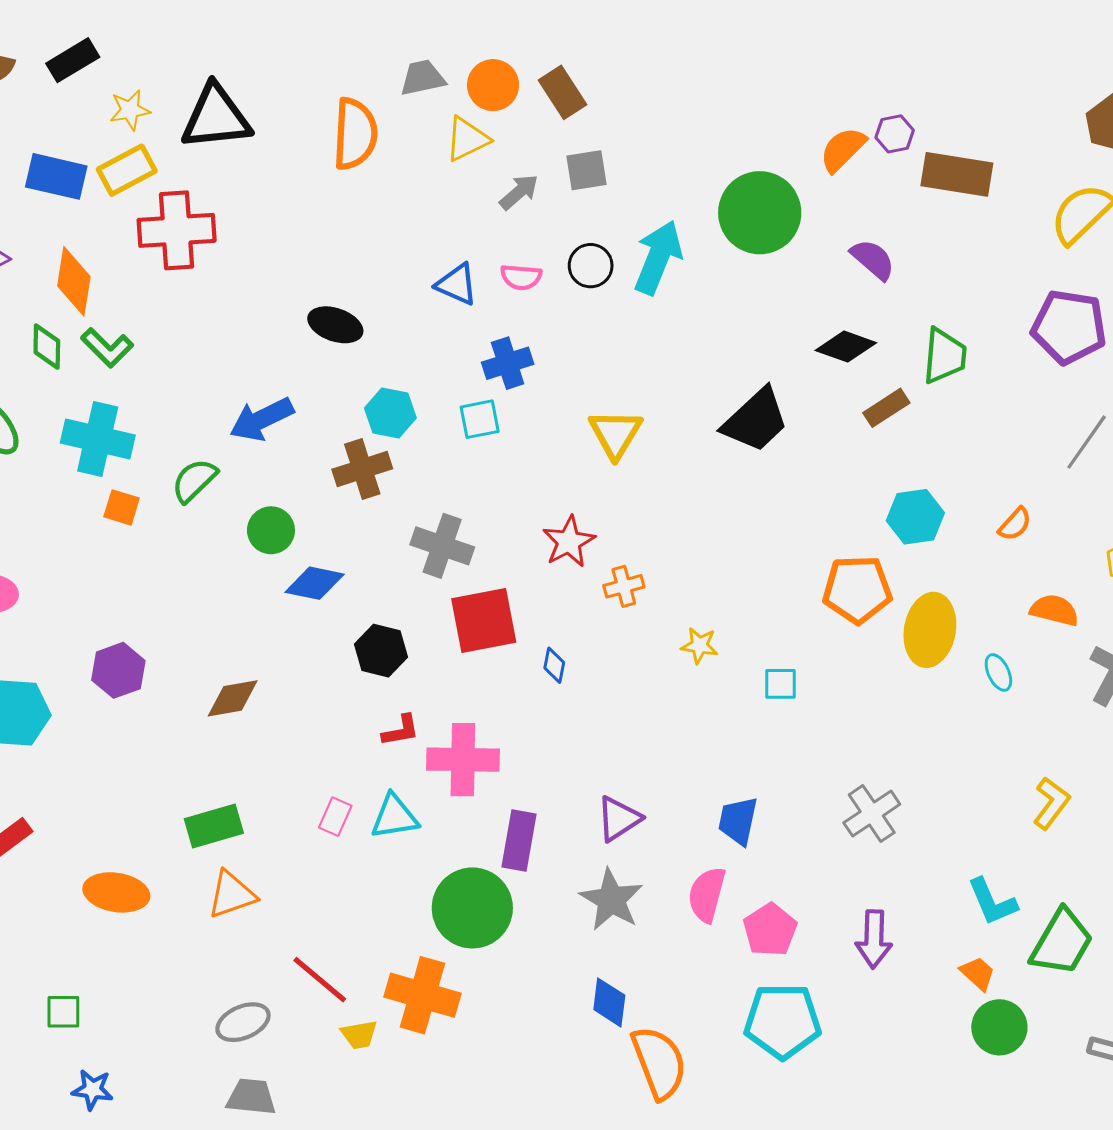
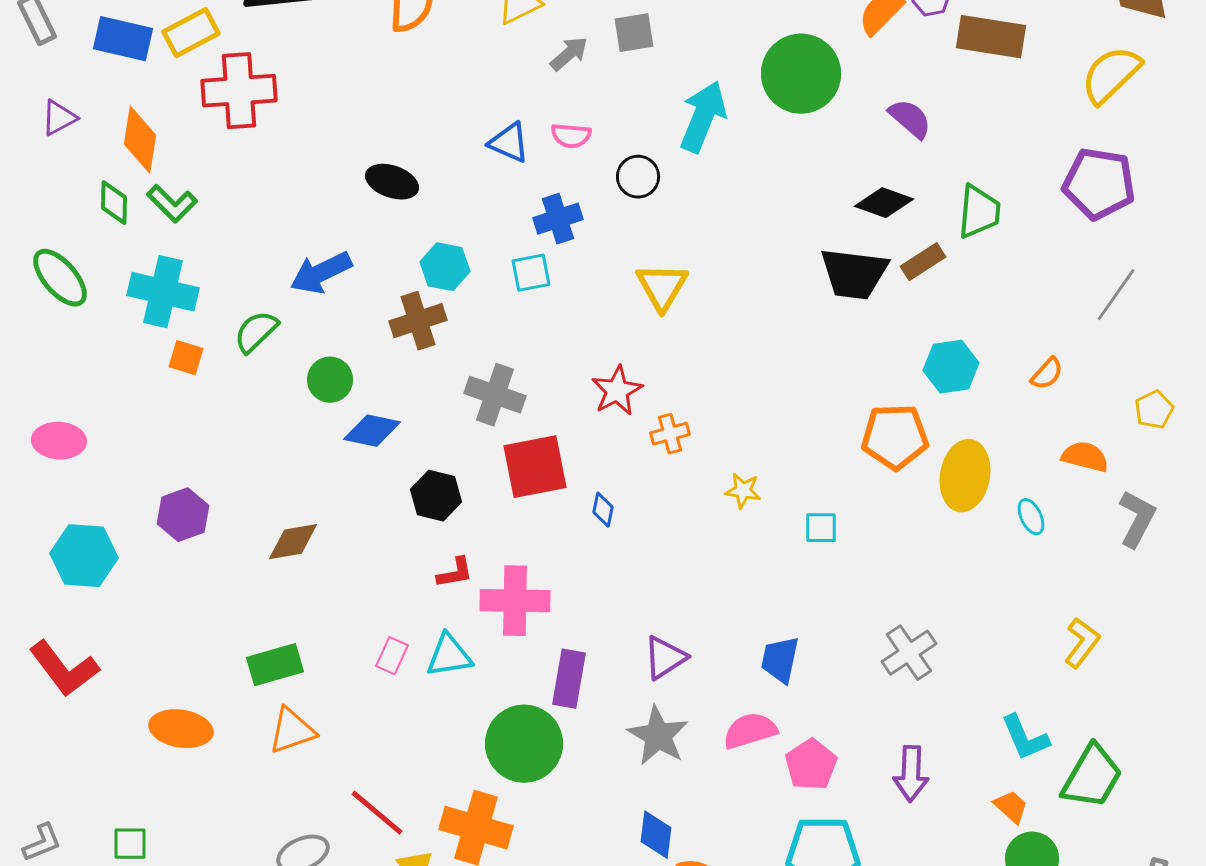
black circle: (591, 266) -> (638, 177), moved
black trapezoid: (756, 420) -> (854, 274), moved, turned 50
pink semicircle: (707, 895) -> (750, 731), turned 58

